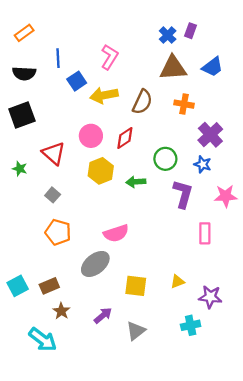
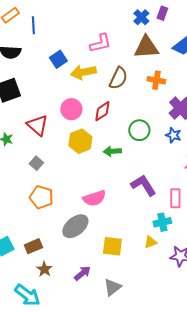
pink L-shape: (110, 57) -> (100, 43), moved, turned 45
blue line: (58, 58) -> (33, 25), moved
purple L-shape: (183, 194) -> (143, 185), moved, turned -48
cyan cross: (191, 325) -> (162, 222), moved

